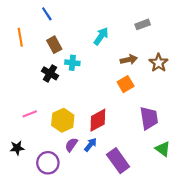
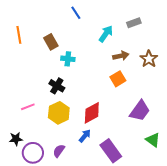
blue line: (47, 14) -> (76, 13), moved
cyan arrow: (101, 36) -> (106, 34), moved
black cross: (50, 73) -> (57, 86), moved
purple trapezoid: (149, 118) -> (140, 111), turned 45
purple semicircle: (71, 145) -> (59, 151), moved
purple circle: (48, 163) -> (33, 153), moved

